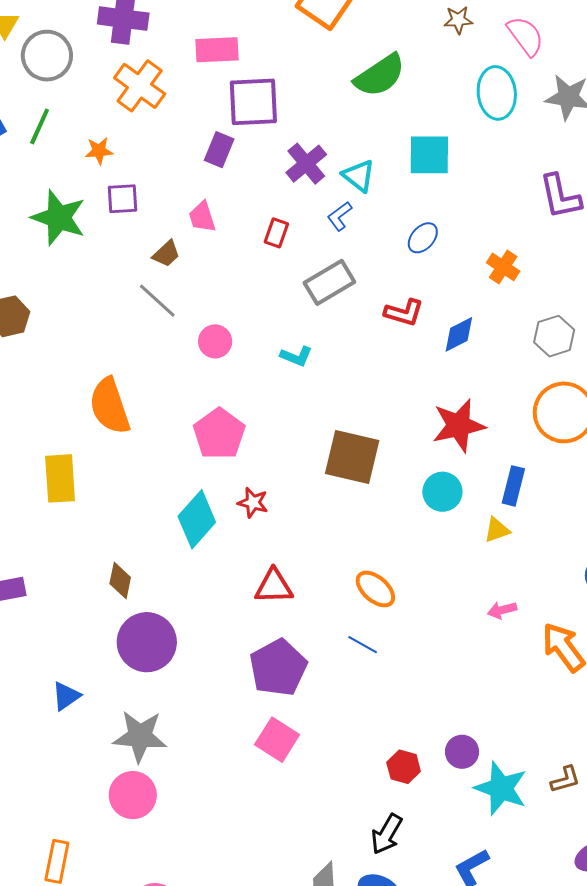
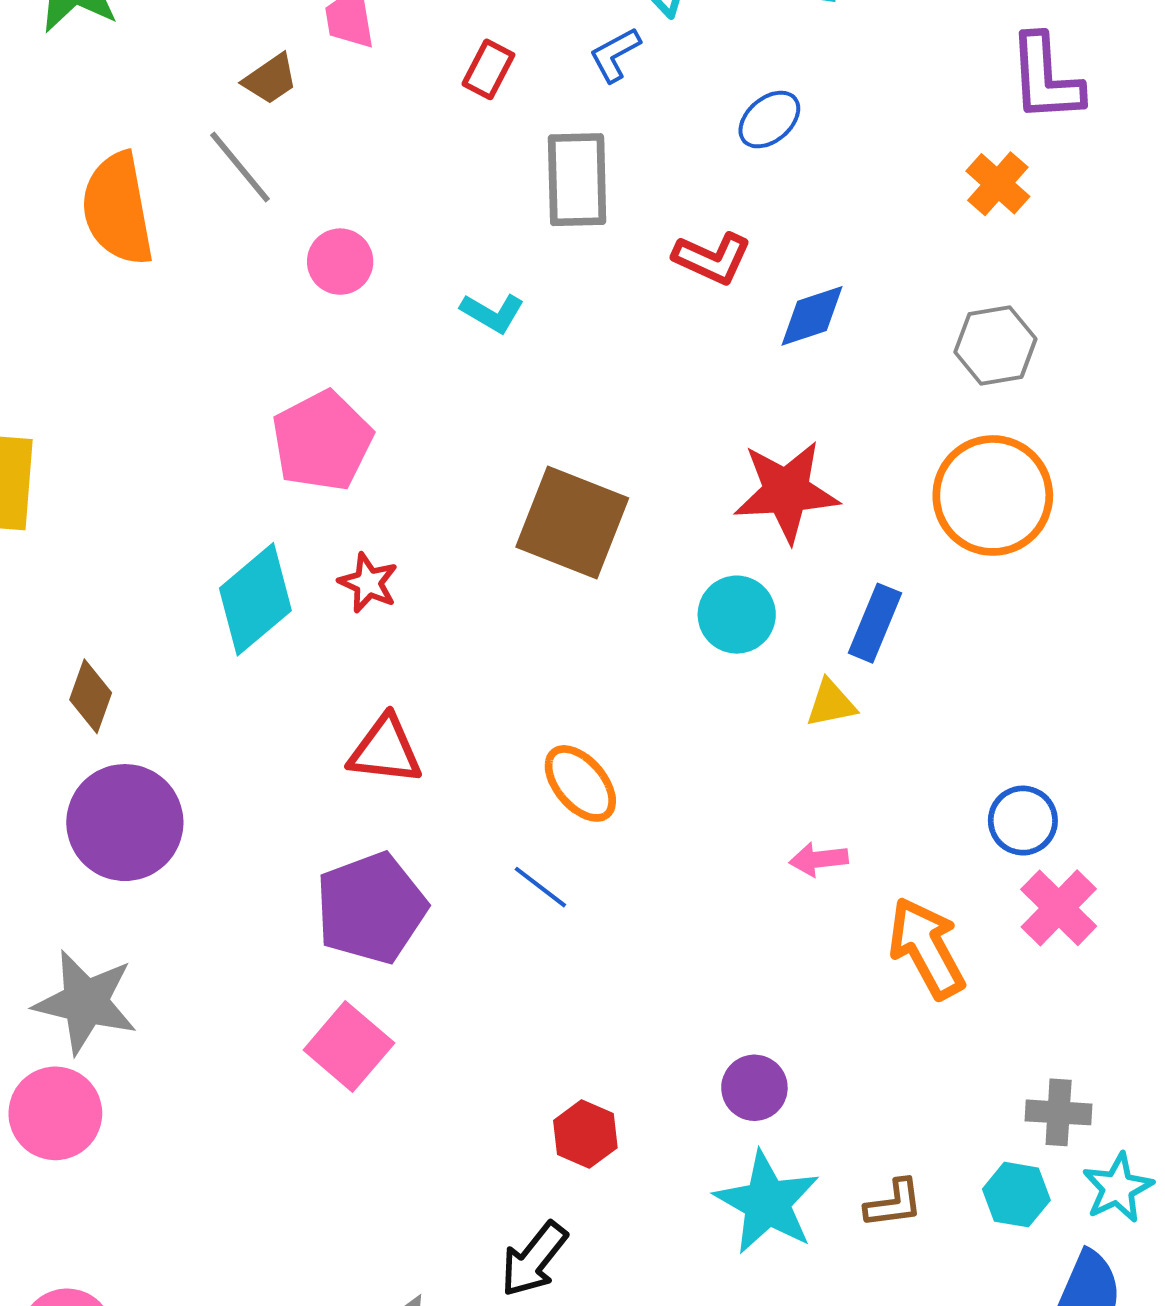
orange cross: (503, 267) -> (998, 184), moved
gray rectangle: (329, 282) -> (577, 180), turned -69
orange semicircle: (110, 406) -> (118, 209), moved
purple circle: (462, 752) -> (754, 1088), moved

